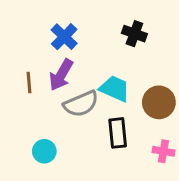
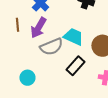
brown line: (29, 82) -> (17, 25), moved
black rectangle: (118, 133) -> (75, 66), turned 48

